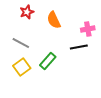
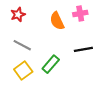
red star: (27, 12) -> (18, 15), moved
pink cross: (88, 29) -> (80, 14), moved

